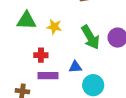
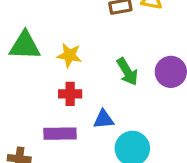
green arrow: (90, 37) -> (127, 72), size x0.7
red cross: (41, 55) -> (70, 94), moved

